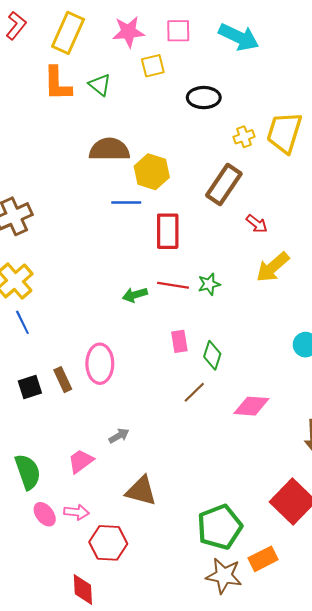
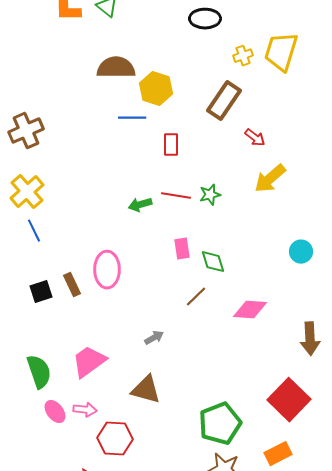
red rectangle: (168, 231) -> (171, 145), size x0.7
green diamond: (212, 355) -> (213, 262), turned -36
gray arrow: (119, 436) -> (154, 338), moved
pink trapezoid: (81, 461) -> (89, 362), size x1.4
orange rectangle: (263, 559) -> (278, 454), moved

